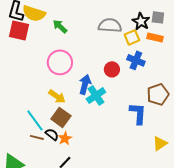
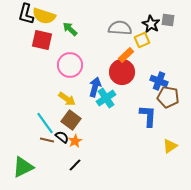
red square: (19, 30) -> (42, 40), moved
orange rectangle: (155, 37) -> (126, 55), moved, turned -56
blue cross: (136, 60) -> (159, 81), moved
red circle: (112, 69) -> (122, 72), size x1.6
brown pentagon: (158, 94) -> (168, 97), turned 30

